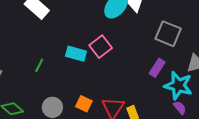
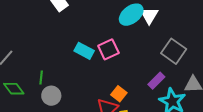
green line: (39, 65) -> (41, 78), moved, turned -32
orange square: (84, 104) -> (119, 94), moved

